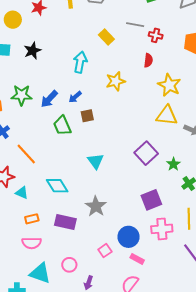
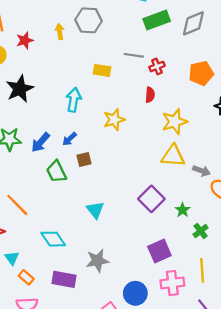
red cross: (156, 35) -> (157, 66), turned -32
yellow rectangle: (106, 37) -> (102, 70), turned -35
black star: (32, 51) -> (20, 89), size x1.4
yellow star: (169, 85) -> (175, 122), turned 30
cyan triangle: (22, 193) -> (12, 258), moved, turned 32
gray star: (96, 206) -> (97, 261), turned 30
orange rectangle: (32, 219) -> (26, 277), turned 56

